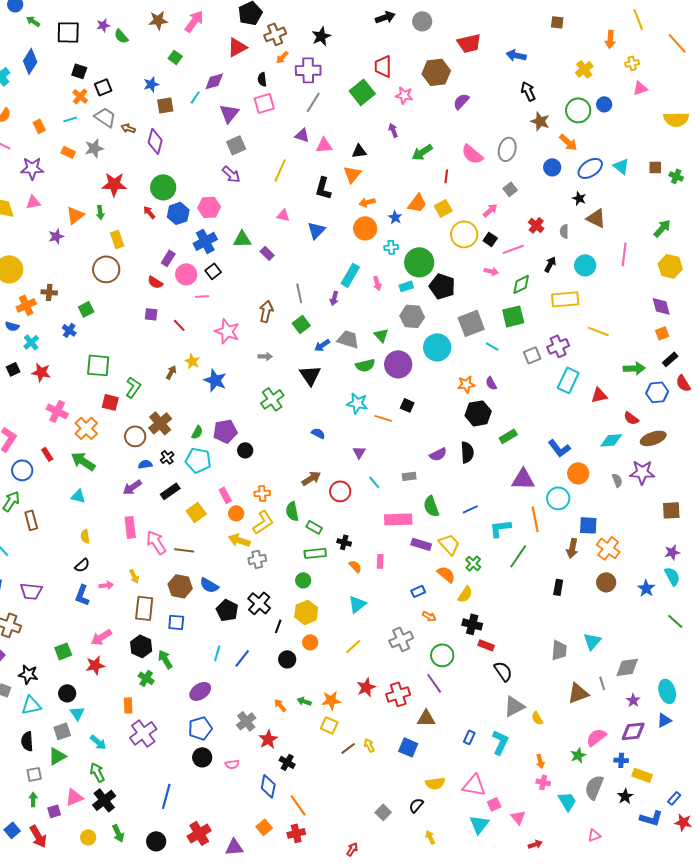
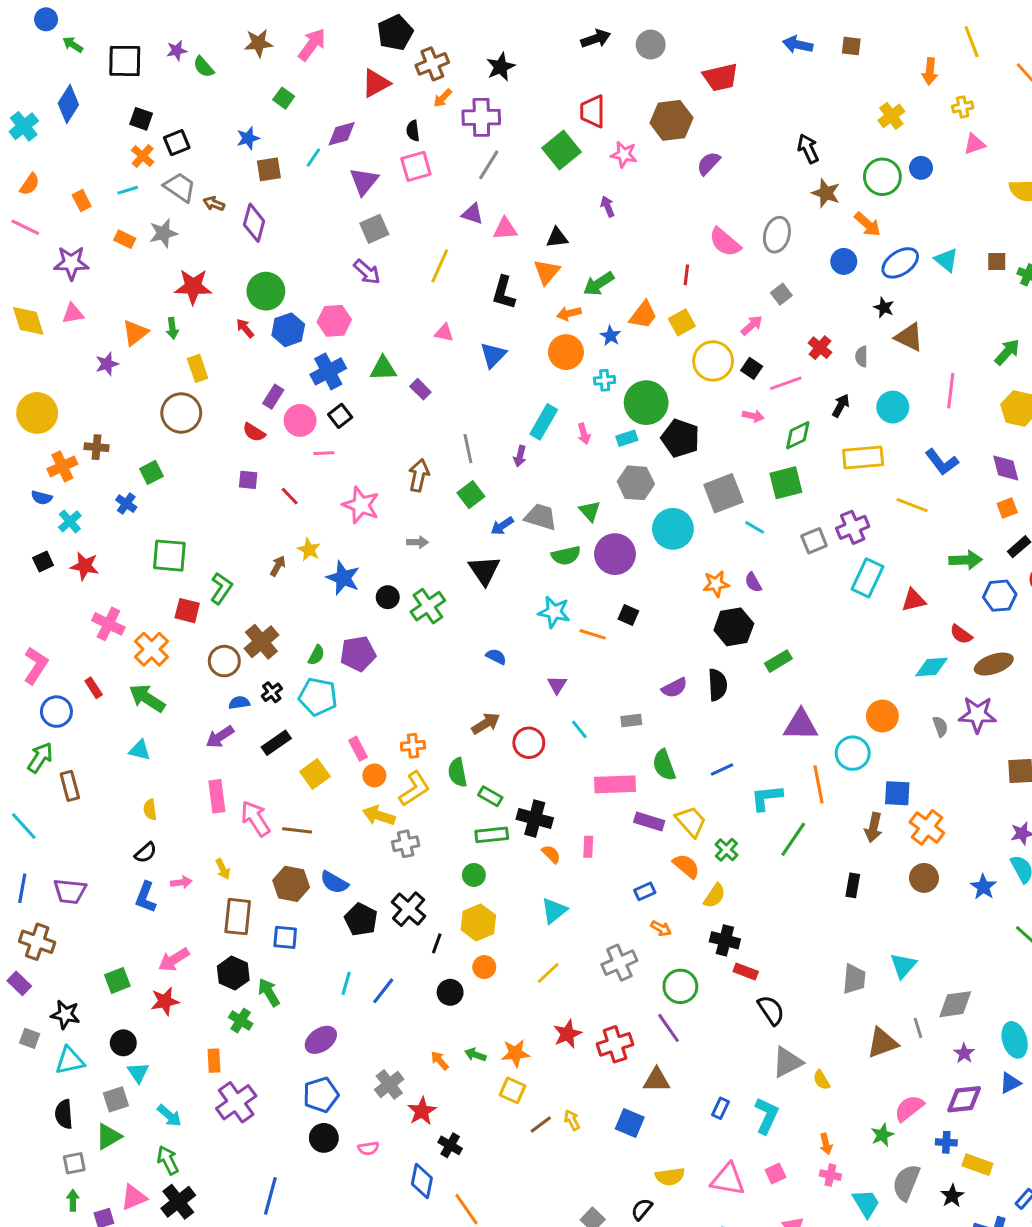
blue arrow: (516, 55) -> (798, 45), moved
green arrow: (422, 152) -> (599, 284), moved
blue L-shape: (559, 448) -> (942, 462), moved
black circle: (245, 450) -> (388, 597), moved
black cross: (344, 542) -> (535, 819), size x1.6
pink square: (494, 804) -> (775, 1174), moved

